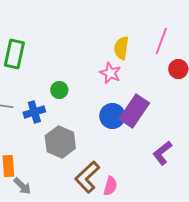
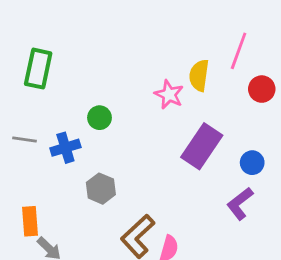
yellow semicircle: (121, 48) -> (199, 75), moved
blue circle: (112, 116) -> (252, 163), moved, size x0.7
gray hexagon: (60, 142) -> (101, 189), size x0.7

